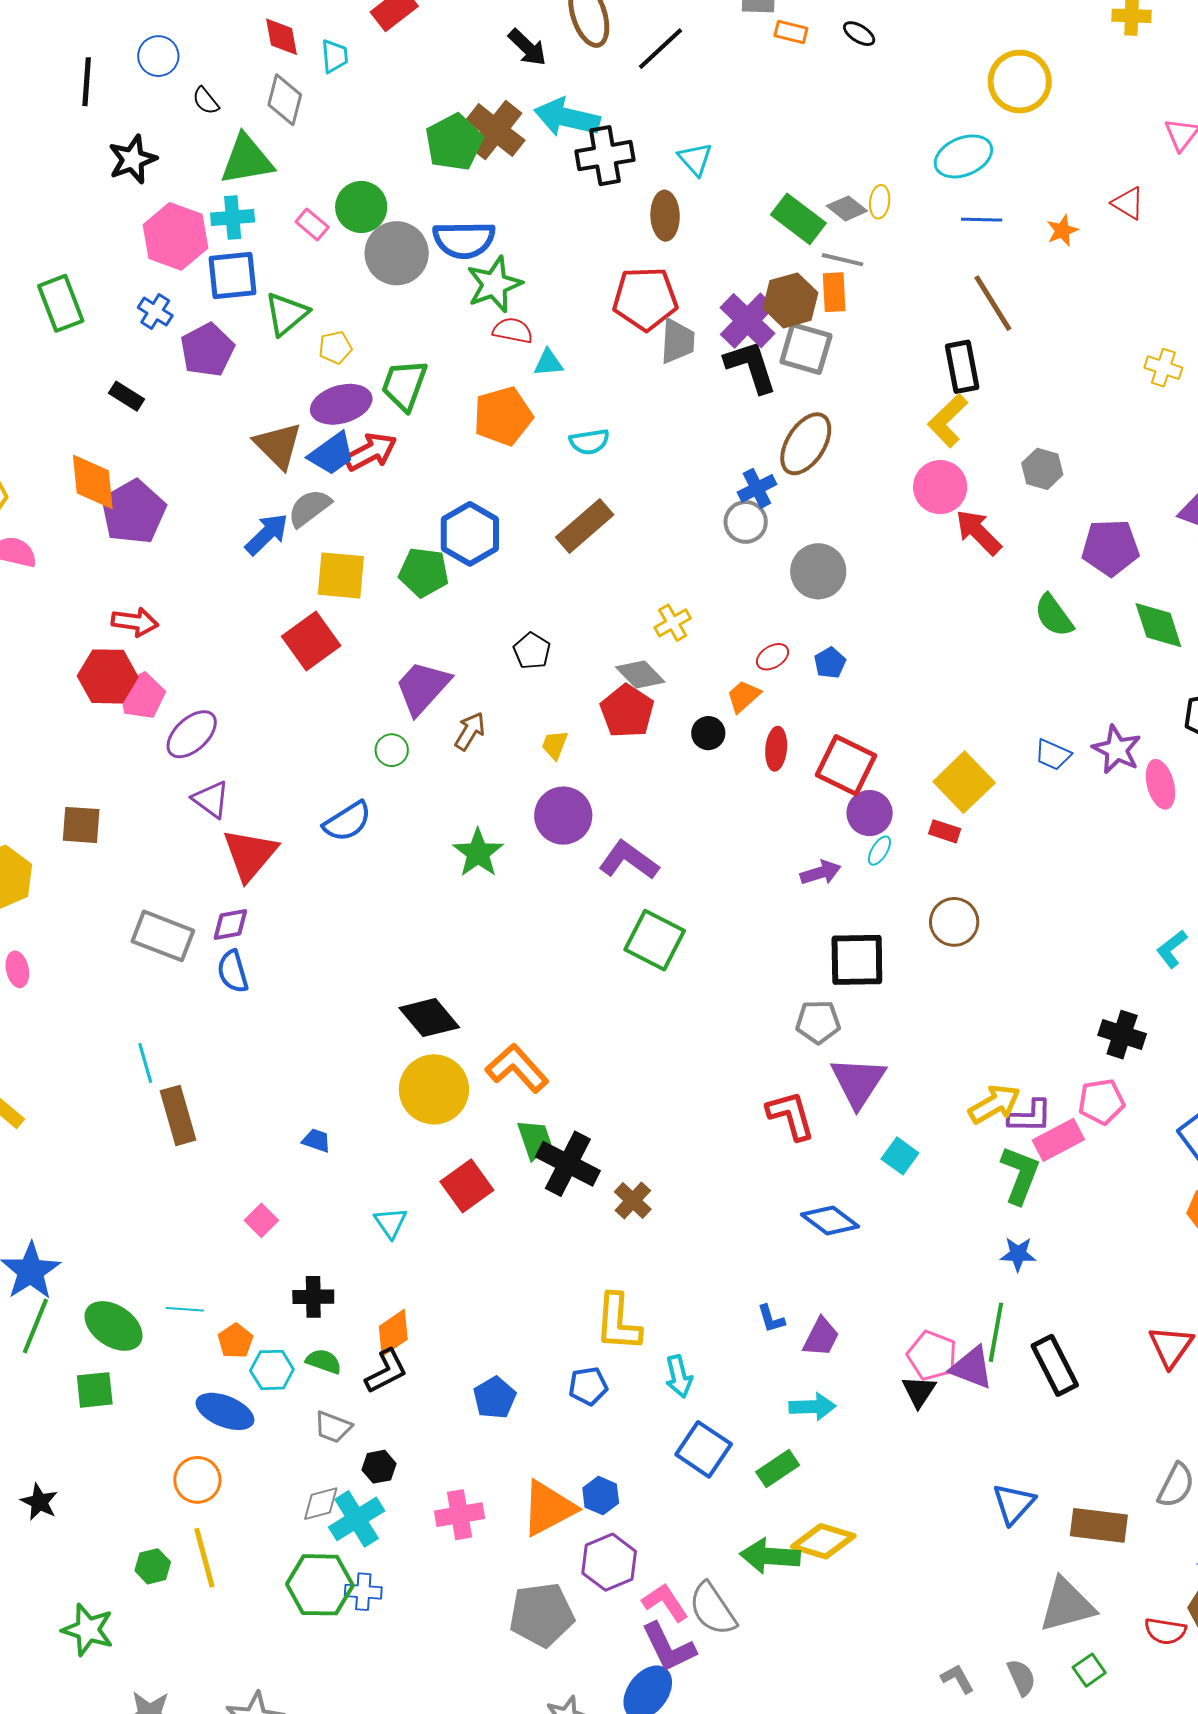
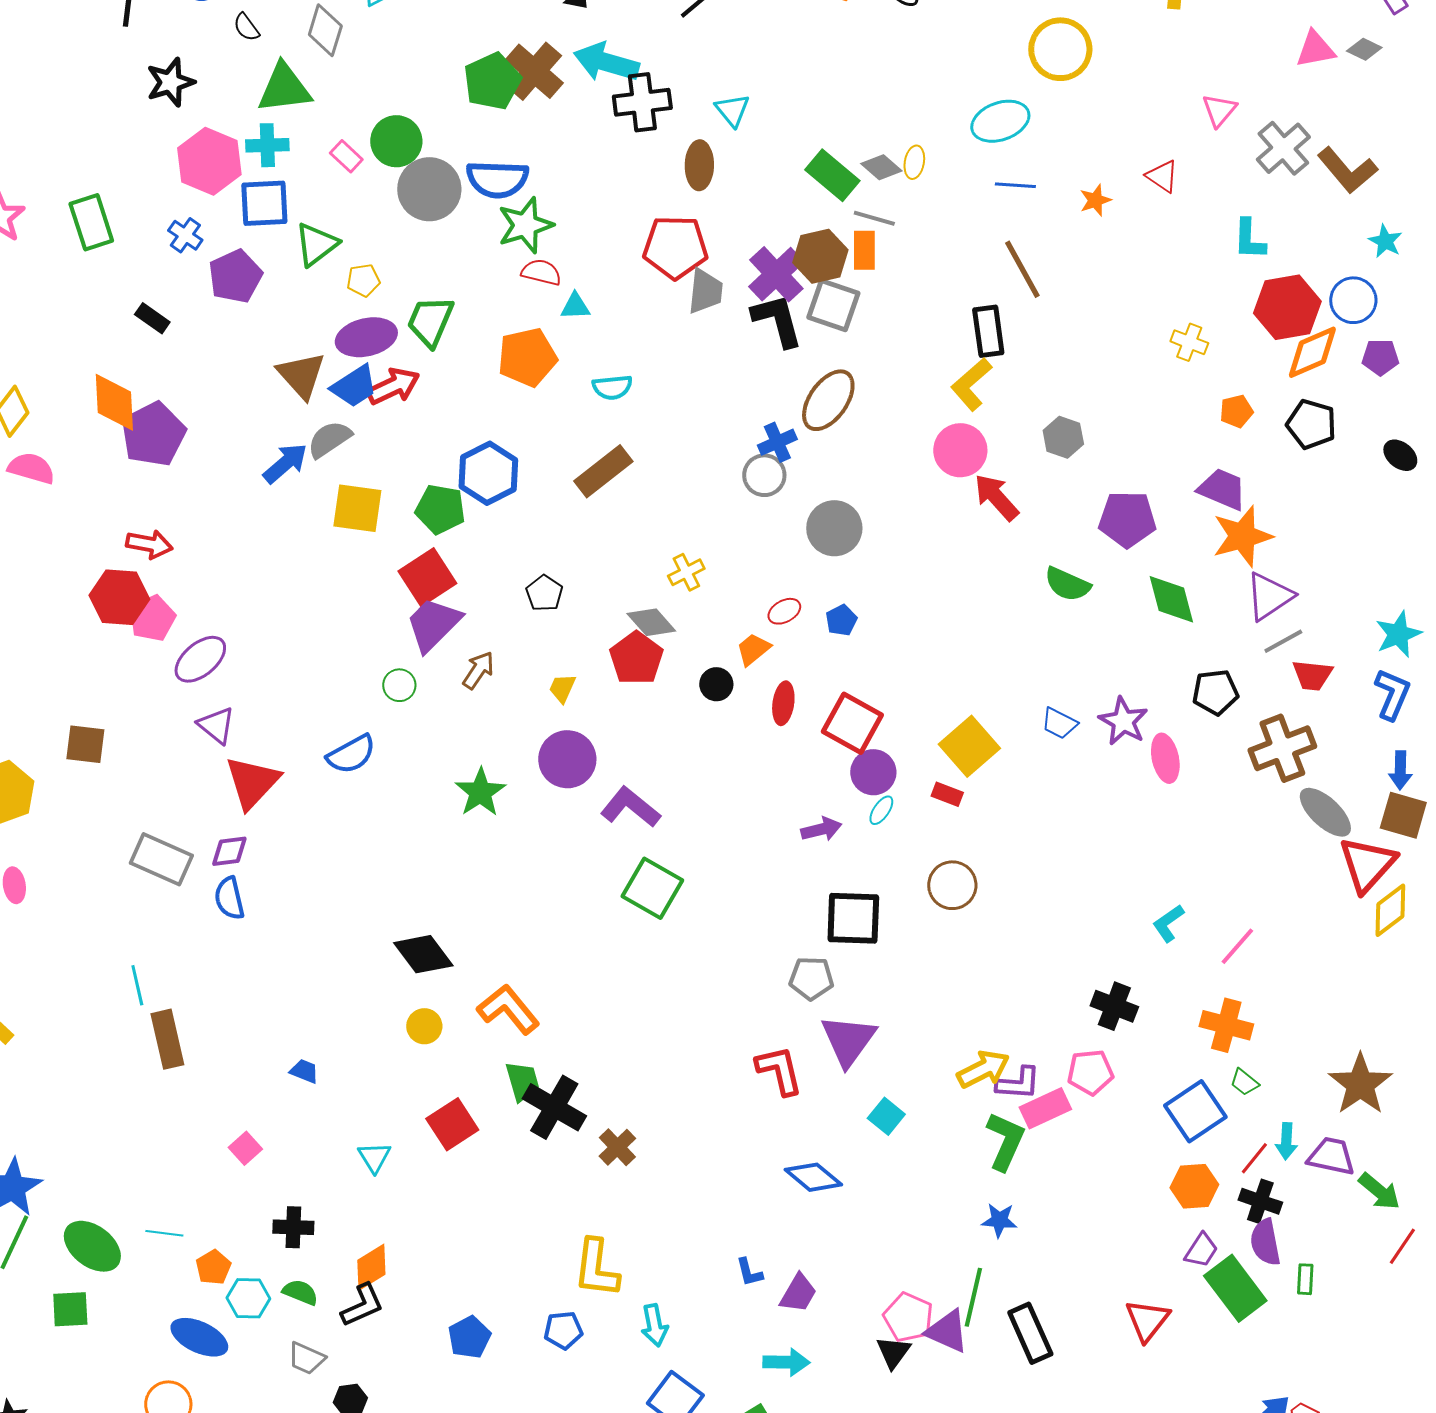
green semicircle: (1054, 615) -> (1067, 584), turned -33
red square: (311, 641) -> (427, 577), moved
yellow circle: (434, 1089) -> (424, 1026), size x0.5

